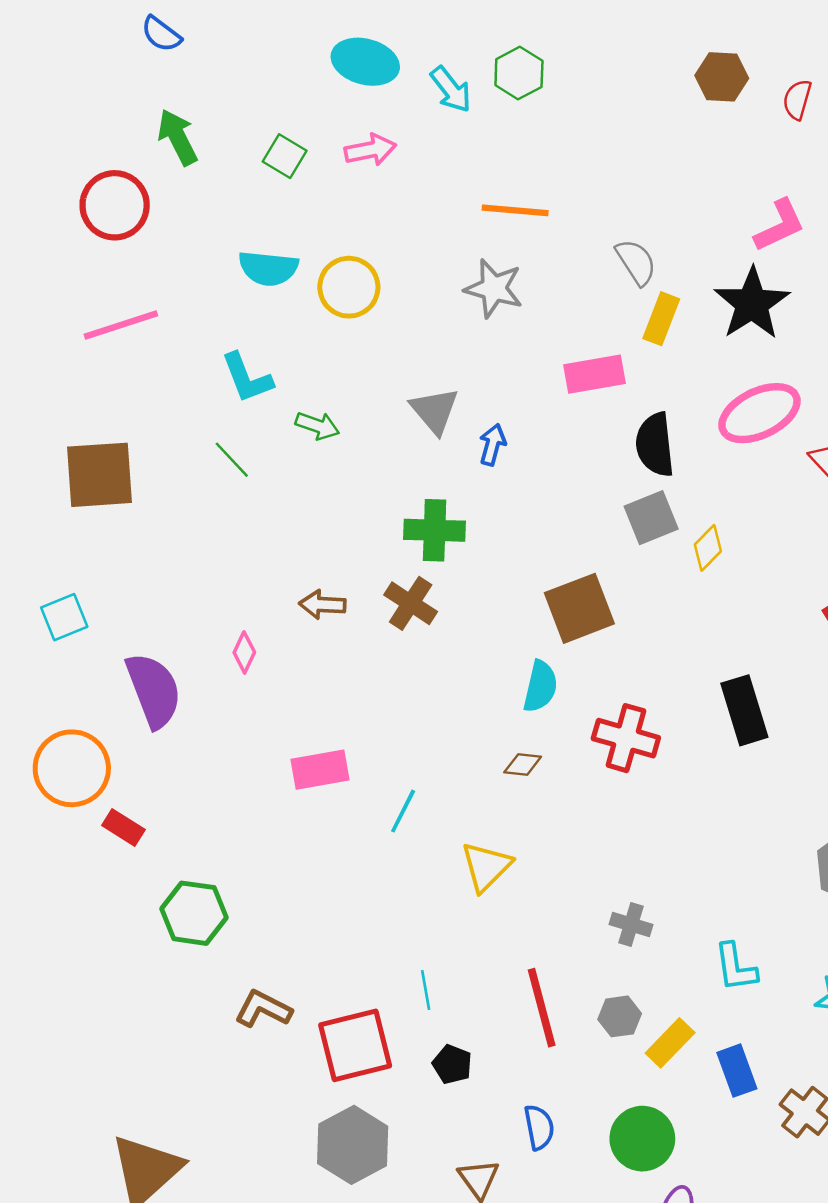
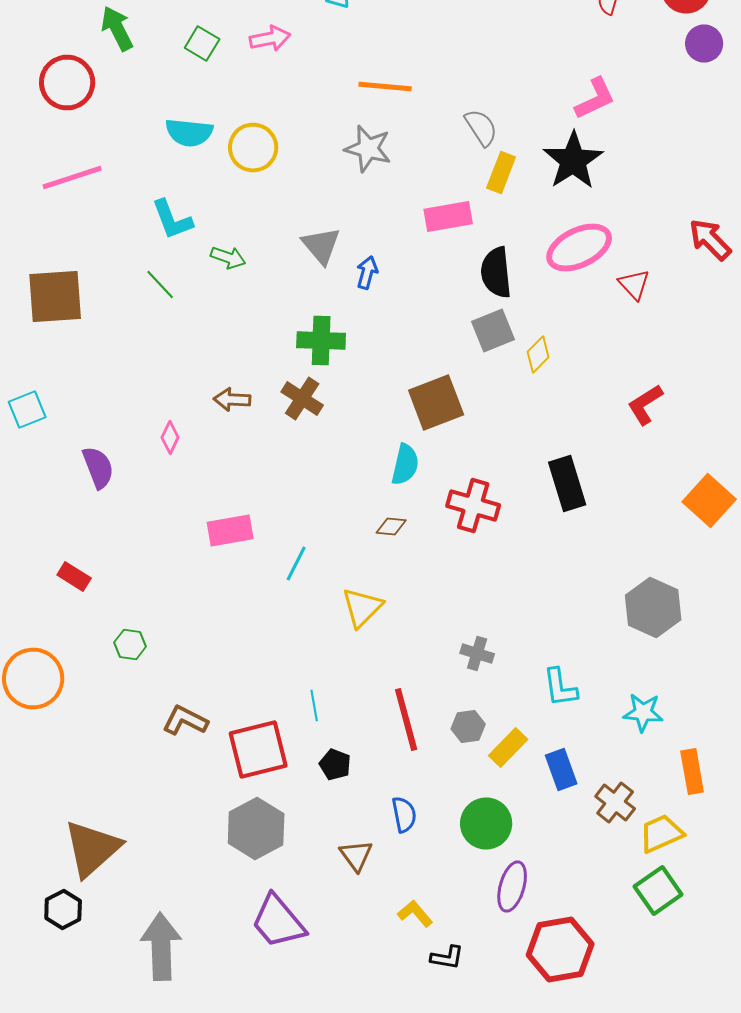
purple semicircle: (154, 690) -> (98, 468), size x0.7
orange circle: (72, 768) -> (33, 678), moved
green hexagon: (194, 913) -> (130, 644), size x0.6

